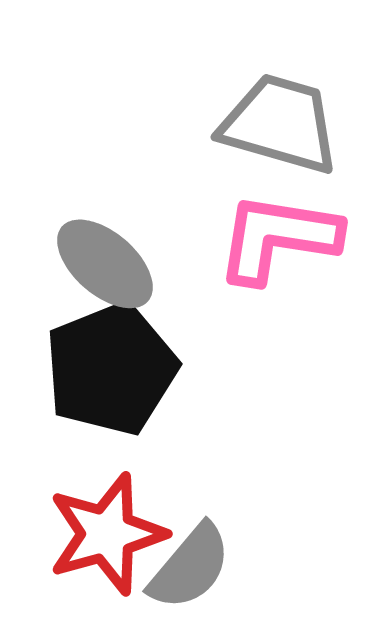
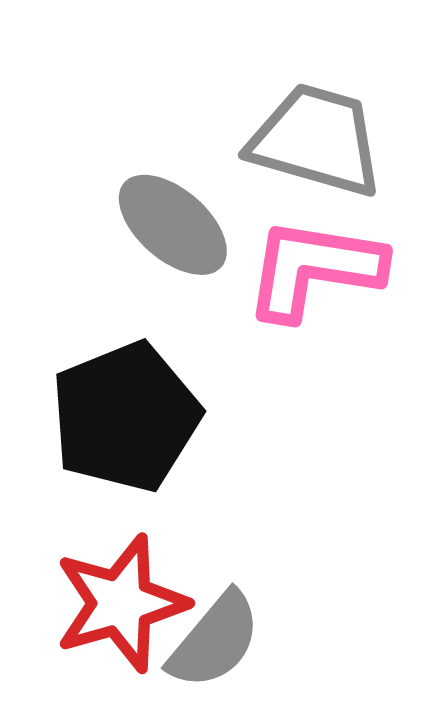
gray ellipse: (105, 264) -> (173, 225), moved

